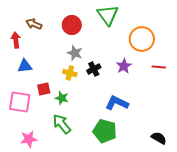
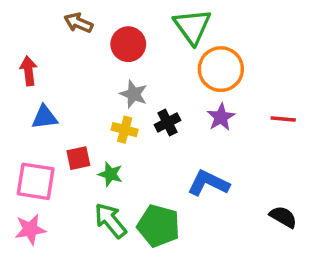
brown arrow: (34, 24) -> (78, 23), moved
orange circle: (142, 39) -> (221, 69), moved
green pentagon: (105, 131) -> (159, 226), moved
black semicircle: (159, 138) -> (283, 217), moved
pink star: (29, 139) -> (30, 229), moved

